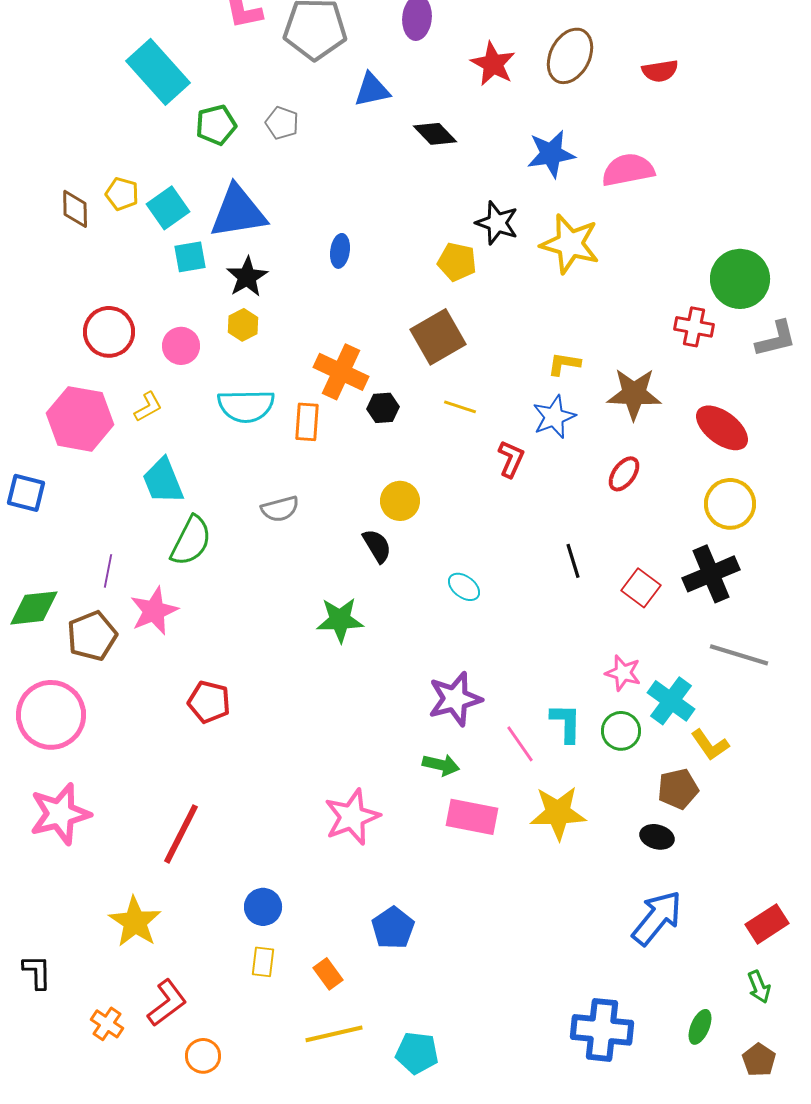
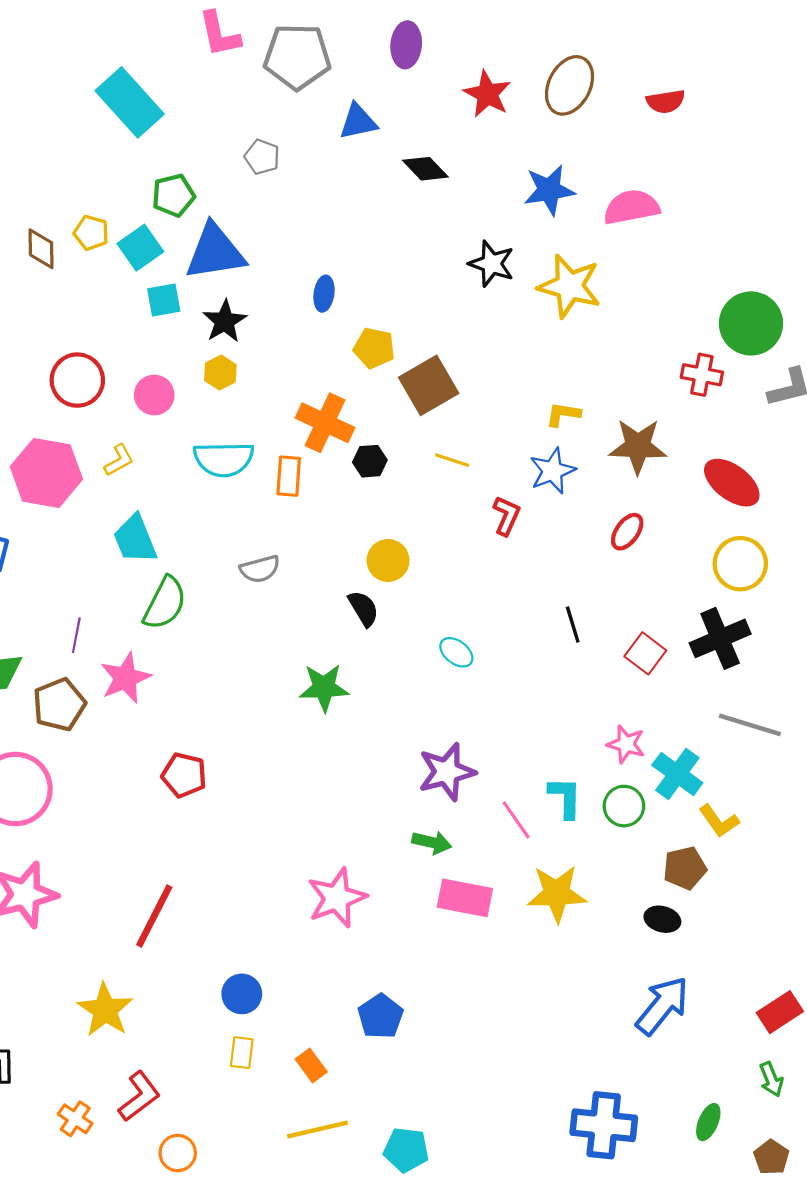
green pentagon: (216, 125) -> (173, 195), moved
yellow pentagon: (457, 262) -> (374, 348), moved

